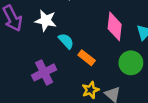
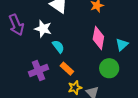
orange rectangle: (87, 58) -> (67, 69), moved

